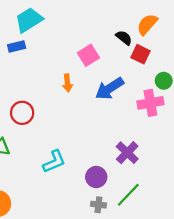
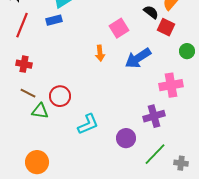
pink cross: (150, 103) -> (171, 85), moved
red circle: (22, 113) -> (60, 96), moved
purple cross: (127, 153) -> (154, 116), turned 30
gray cross: (98, 205) -> (181, 163), moved

